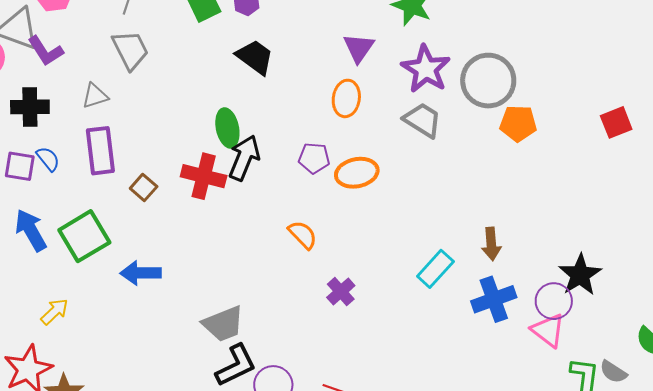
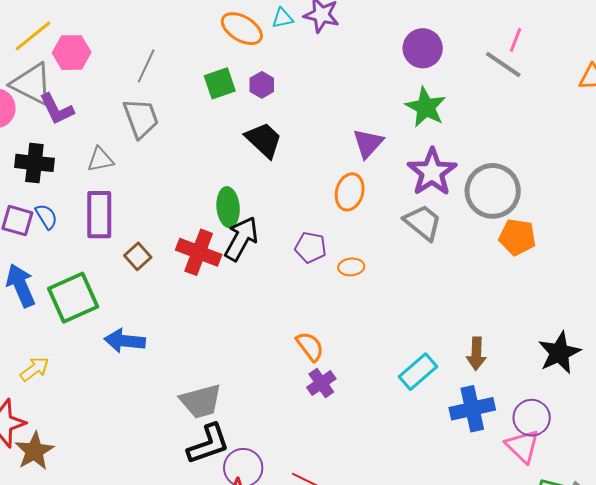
orange ellipse: (357, 173) -> (351, 267), size x0.6
orange semicircle: (303, 235) -> (310, 346), moved
black star: (580, 275) -> (559, 353), moved

